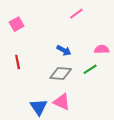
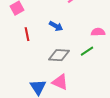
blue arrow: (64, 50) -> (56, 26), moved
red line: (18, 62) -> (27, 34), moved

